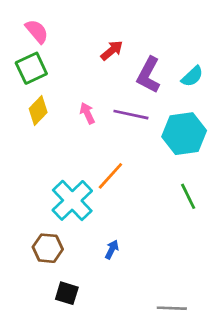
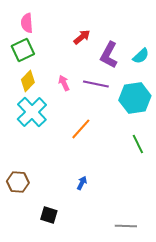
pink semicircle: (37, 31) -> (27, 23), turned -144
cyan cross: (72, 200) -> (32, 112), moved
brown hexagon: (48, 248) -> (18, 182), moved

